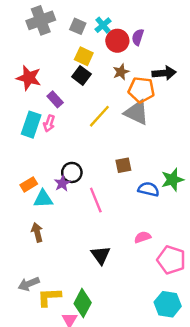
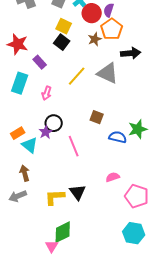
black arrow: (164, 73) -> (131, 53), moved
orange pentagon: (141, 90) -> (112, 29), moved, turned 30
pink arrow: (49, 123) -> (47, 93), moved
brown square: (123, 165) -> (97, 117), turned 32
cyan triangle: (43, 199) -> (30, 145), turned 42
gray arrow: (29, 284) -> (18, 196), moved
yellow L-shape: (49, 297) -> (55, 197), moved
green diamond: (83, 303) -> (63, 232), turned 35

